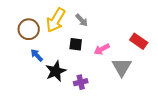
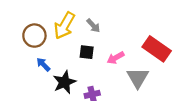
red rectangle: (139, 41) -> (157, 49), size x1.4

